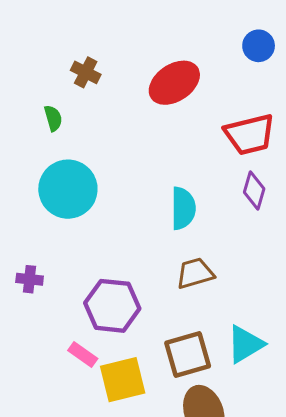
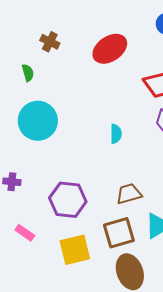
cyan semicircle: (183, 208) -> (116, 134), size x0.7
brown trapezoid: (195, 273) -> (129, 194), moved
pink rectangle: (83, 355) -> (25, 233), moved

